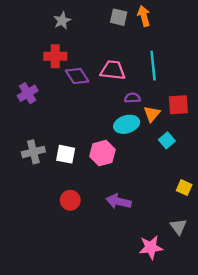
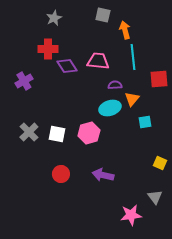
orange arrow: (144, 16) -> (125, 30), moved
red square: (178, 105) -> (159, 79), moved
cyan square: (167, 140) -> (145, 122), turned 32
gray cross: (33, 152) -> (29, 132), turned -30

